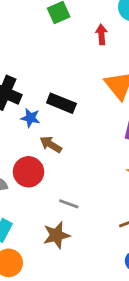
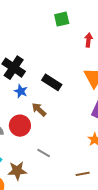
blue star: (30, 118) -> (21, 91), moved
brown star: (56, 235) -> (17, 171), moved

